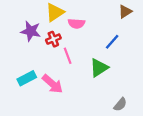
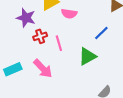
red cross: (53, 39) -> (40, 36), moved
cyan rectangle: (27, 78) -> (13, 69), moved

